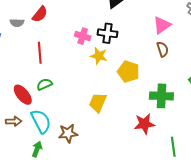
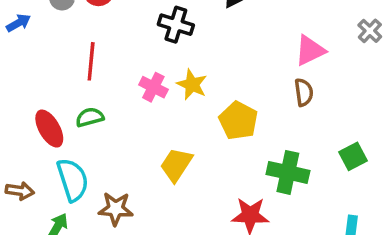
black cross: (108, 33) -> (176, 25), moved
pink cross: (83, 36) -> (153, 87), moved
brown arrow: (14, 121) -> (20, 191), moved

